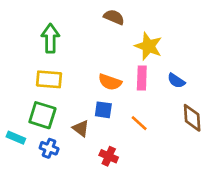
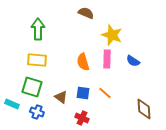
orange semicircle: (110, 82) -> (83, 62), turned 54
blue square: (103, 110) -> (83, 93), moved
brown diamond: (192, 118) -> (144, 109), moved

